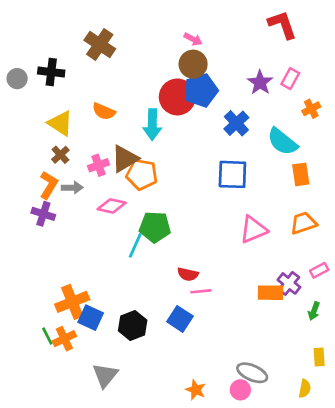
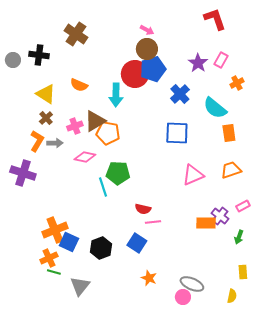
purple cross: (43, 214) -> (23, 173), moved, size x1.4
cyan line: (135, 245) -> (103, 187), turned -42
green line: (47, 336) -> (54, 272), moved, turned -48
orange star: (196, 390) -> (149, 278), moved

